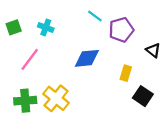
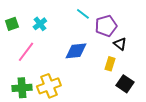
cyan cross: (46, 27) -> (40, 24), turned 32
black triangle: (153, 50) -> (120, 44), moved
yellow cross: (56, 98) -> (49, 86), turned 30

